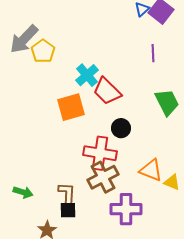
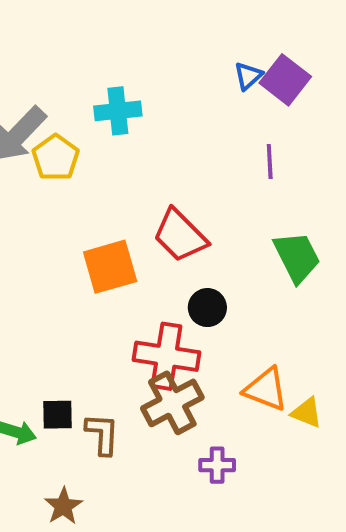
cyan cross: (87, 75) -> (118, 111), moved, turned 35
purple cross: (126, 209) -> (217, 465), size x0.6
black square: (68, 210) -> (58, 415), moved

